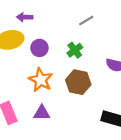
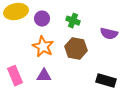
green cross: (75, 50) -> (73, 21), turned -32

